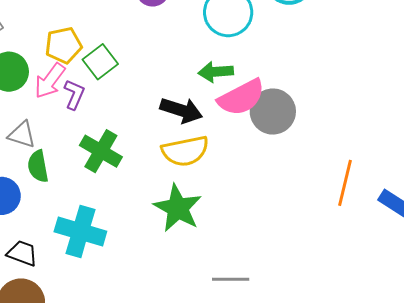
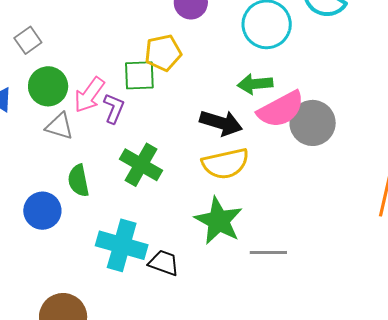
yellow pentagon: (64, 45) -> (163, 53), moved
green square: (100, 62) -> (139, 75), turned 36
gray triangle: (22, 135) -> (59, 126), moved
black trapezoid: (22, 253) -> (164, 263), moved
gray line: (231, 279) -> (268, 252), moved

